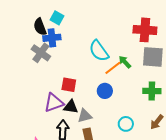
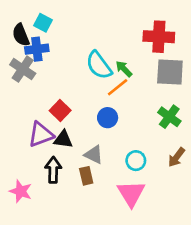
green arrow: (125, 62) -> (124, 69), moved
red square: (69, 85) -> (60, 111), turned 35
green cross: (152, 91) -> (169, 117), turned 36
gray triangle: (85, 116) -> (94, 155), moved, turned 42

